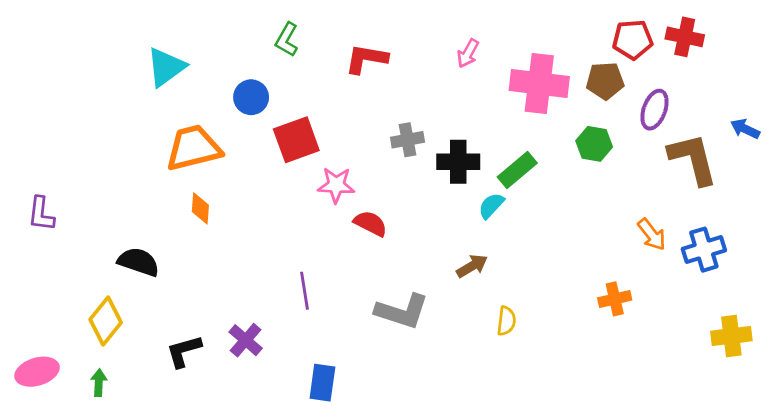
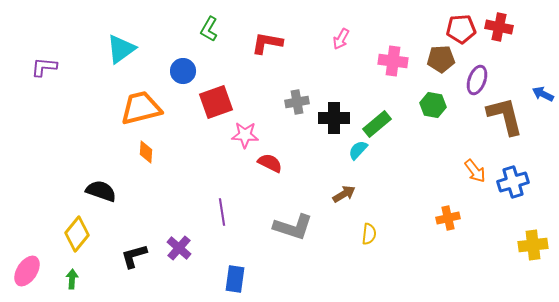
pink cross: (539, 84) -> (393, 61), size x0.7
purple L-shape: (41, 214) -> (44, 67), moved, turned 88
pink ellipse: (37, 372) -> (27, 271), turned -40

